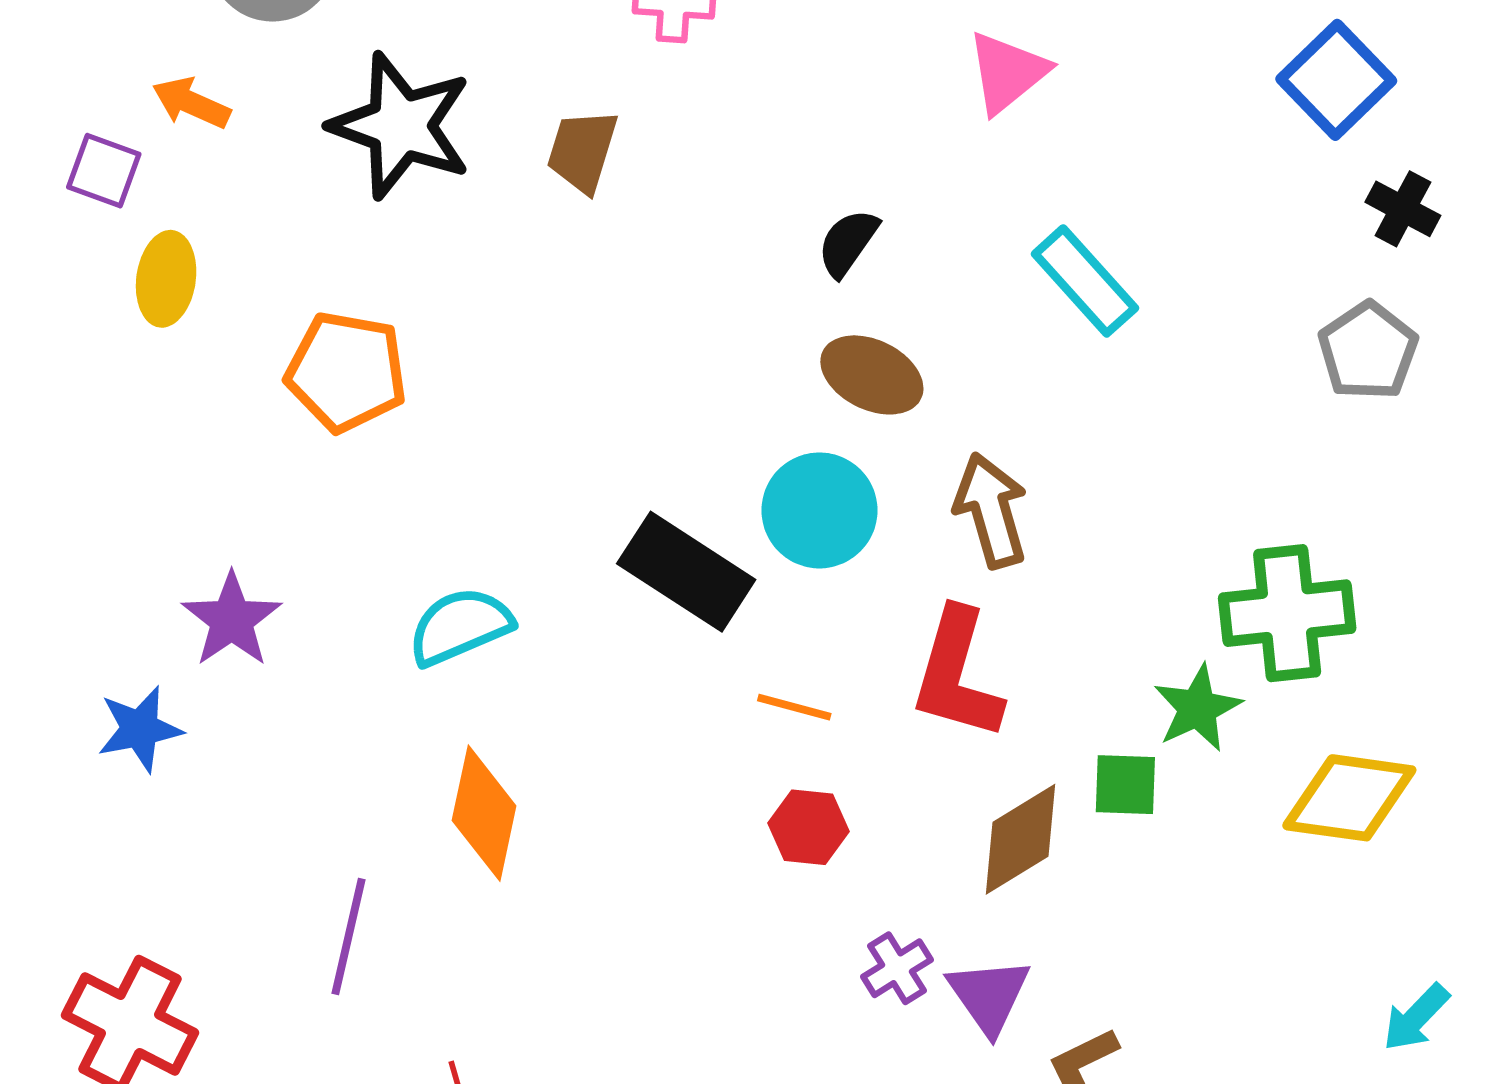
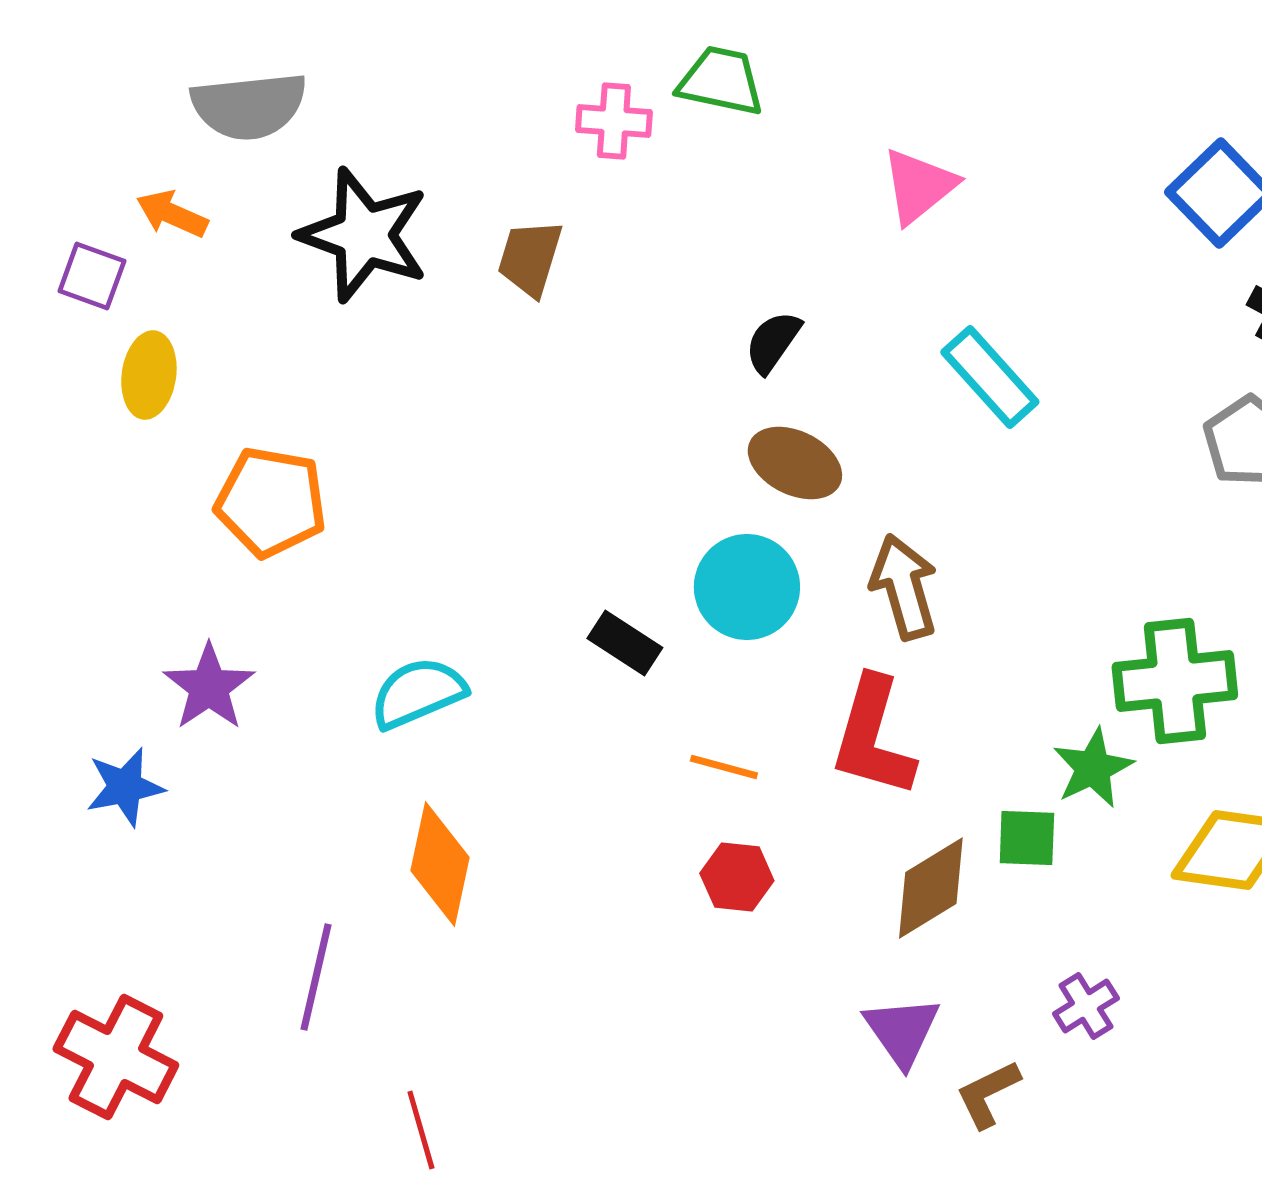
orange pentagon: (346, 372) -> (271, 502), moved
black rectangle: (686, 572) -> (625, 643), size x0.6
purple cross: (897, 968) -> (1086, 1006), moved

